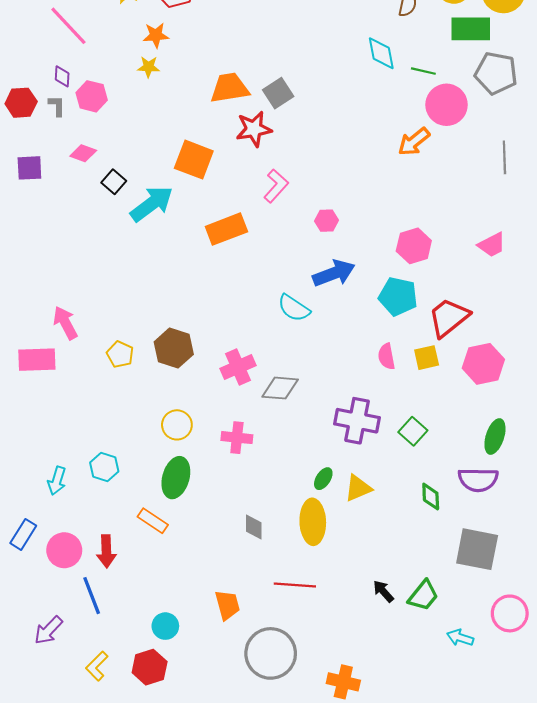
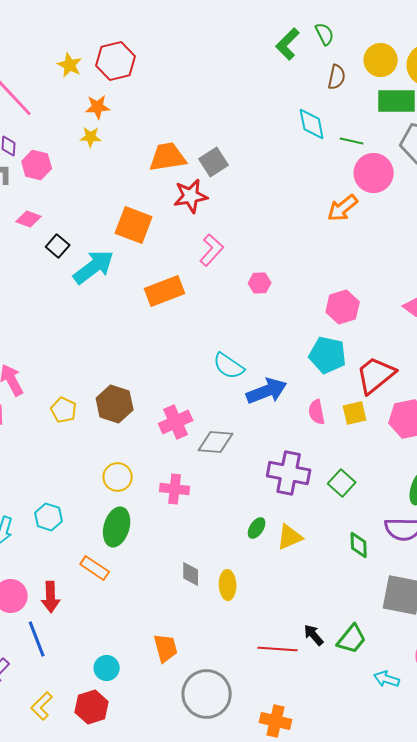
blue arrow: (334, 273) -> (267, 391), moved
yellow ellipse: (313, 522) -> (228, 585), moved, size x0.7
red line: (295, 585) -> (278, 649), moved

